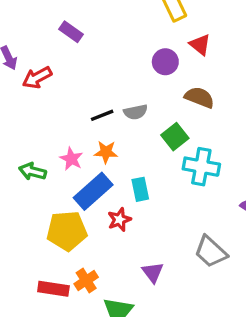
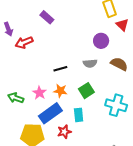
red triangle: (200, 45) -> (122, 25), moved
gray semicircle: (136, 112) -> (90, 63), moved
green square: (175, 137) -> (86, 91), moved

